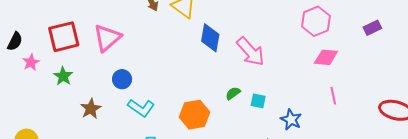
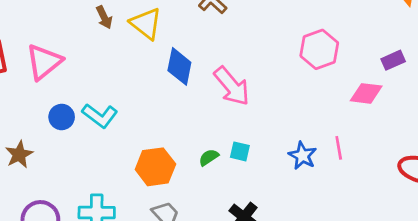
pink diamond: (326, 57) -> (366, 93), moved
green semicircle: (233, 93) -> (209, 157), moved
cyan L-shape: (141, 108) -> (100, 116), moved
blue star: (291, 120) -> (302, 156), moved

